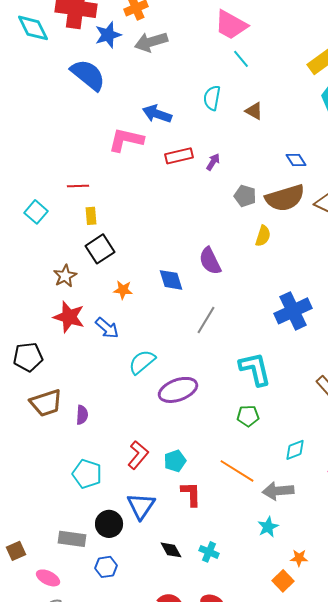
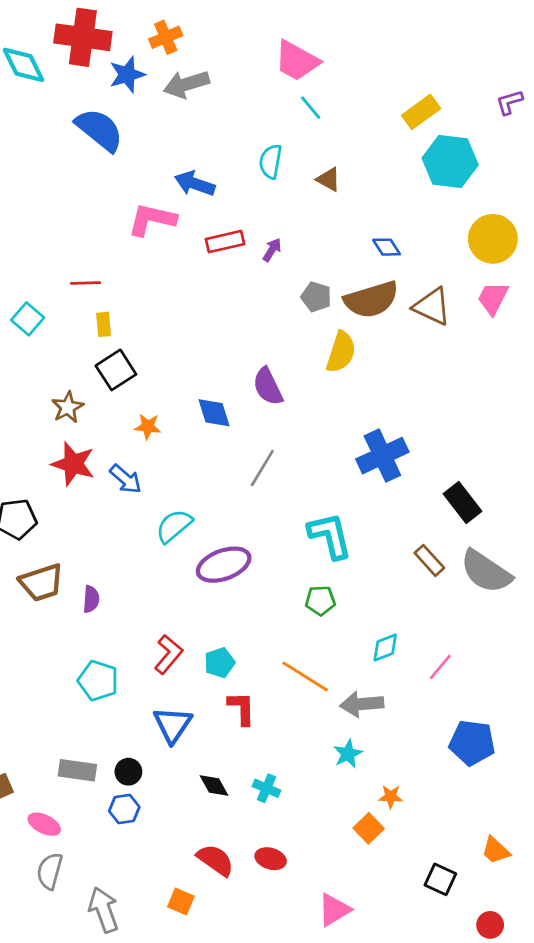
yellow semicircle: (263, 236) -> (341, 352), size x1.4
black circle: (109, 524) -> (128, 772), moved, size x0.7

